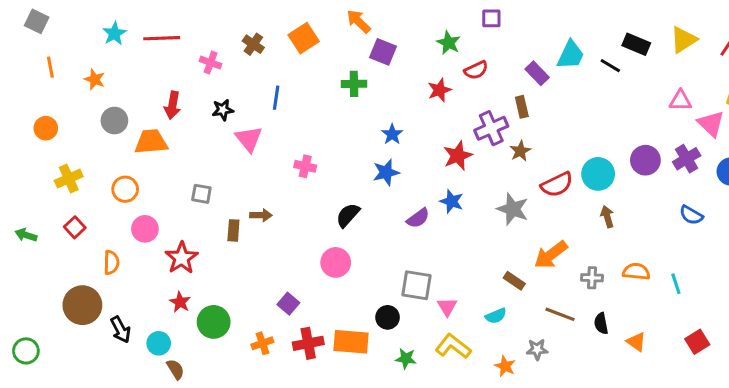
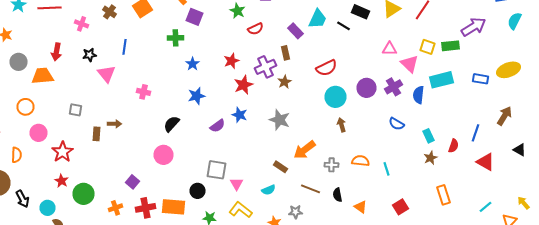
red star: (439, 90) -> (232, 61), moved
blue star: (392, 134) -> (192, 64), moved
red semicircle: (557, 185) -> (326, 68), moved

